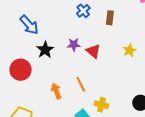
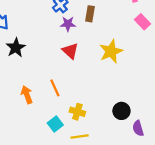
purple star: (74, 45) -> (68, 24), moved
yellow star: (129, 50) -> (111, 51), size x1.5

